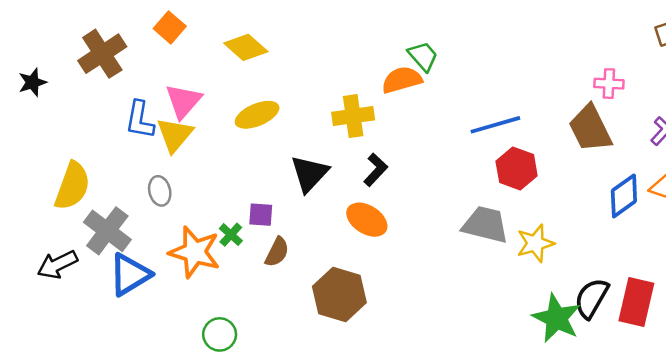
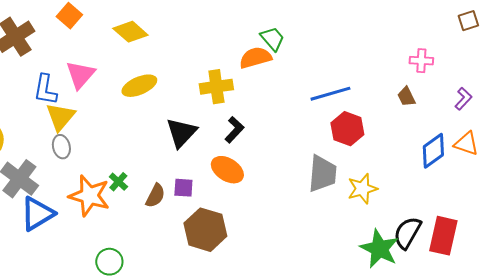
brown trapezoid: (590, 129) -> (406, 97), size x0.5
yellow triangle: (175, 135) -> (60, 117), moved
purple square: (261, 215) -> (183, 188), moved
gray trapezoid: (485, 225) -> (322, 174), turned 81

